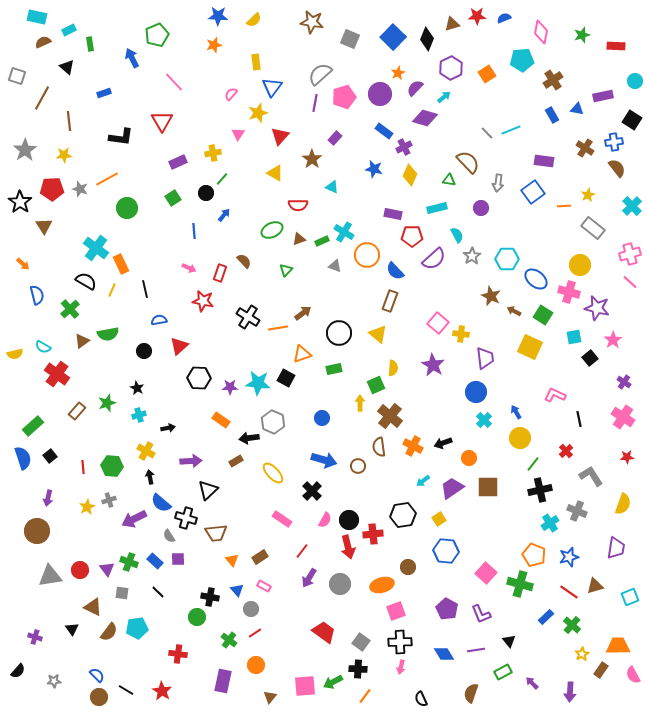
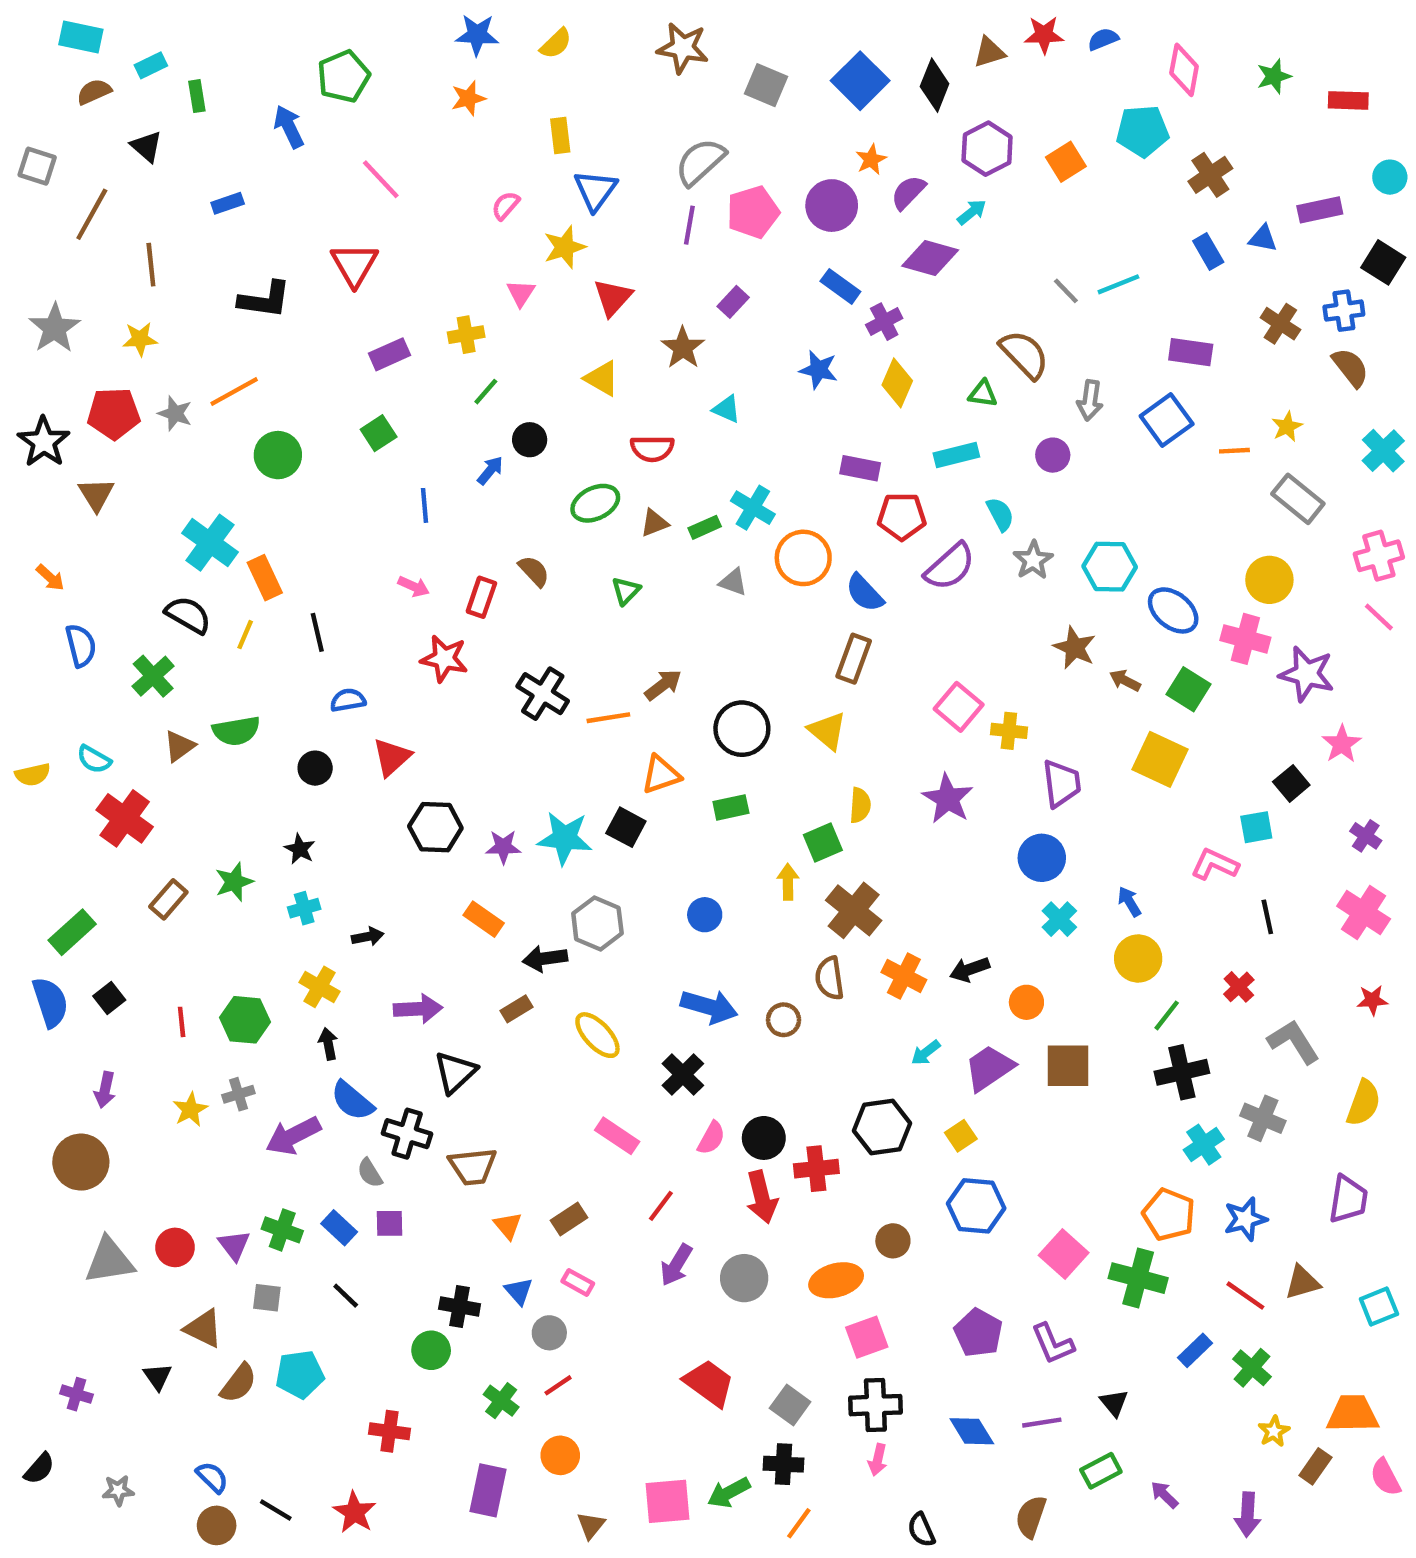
black circle: (206, 193) -> (530, 440), moved
cyan square: (574, 337) -> (1256, 827), moved

